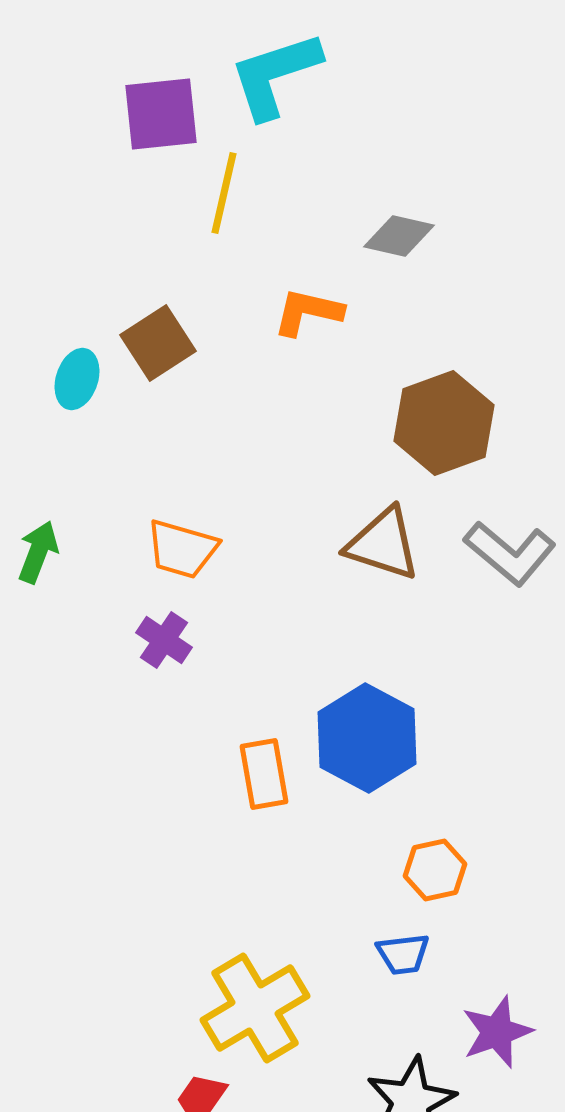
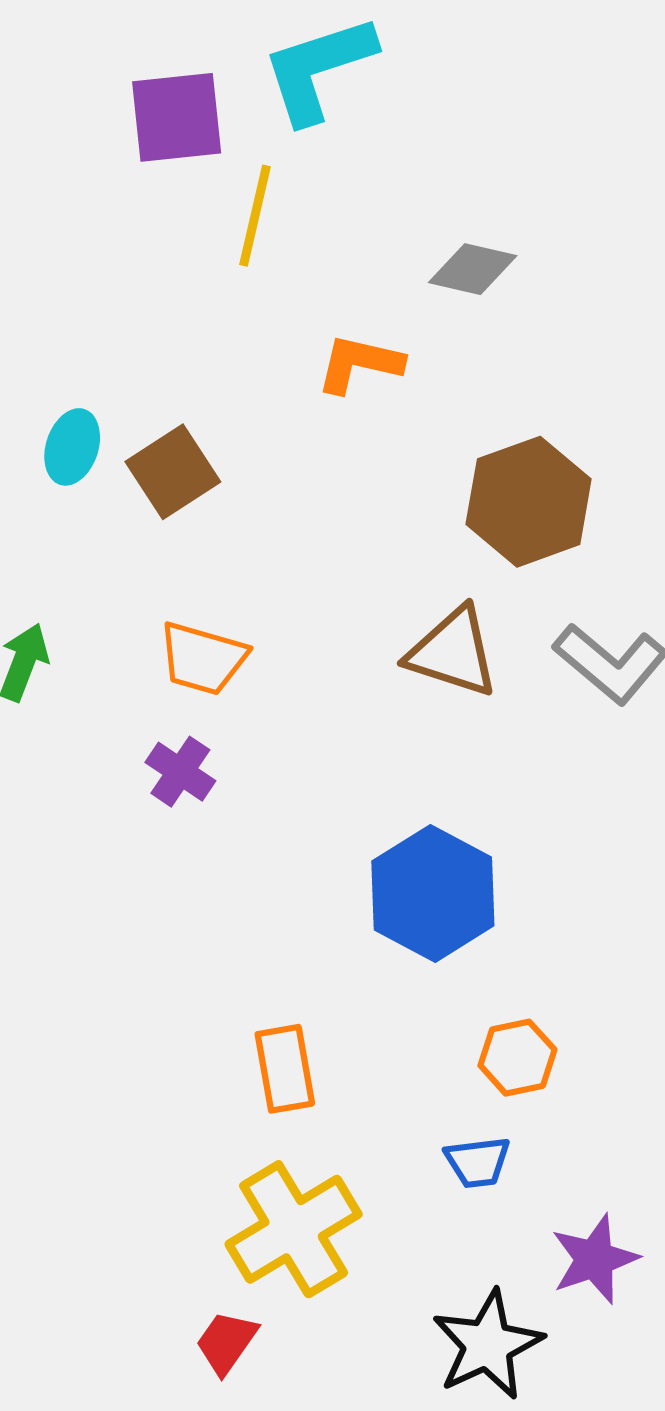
brown square: (158, 343) -> (173, 472), moved
orange rectangle: (264, 774) -> (285, 1069), moved

